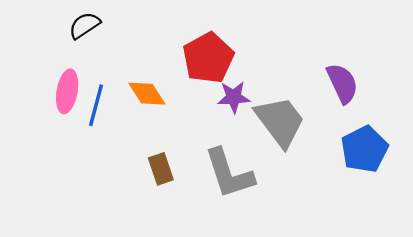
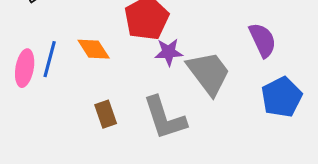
pink ellipse: (67, 91) -> (25, 68), moved

